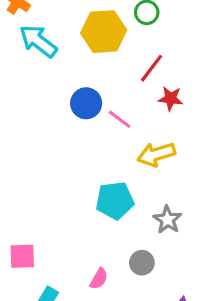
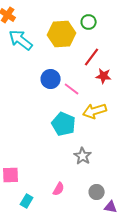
cyan pentagon: (115, 201) -> (64, 124), moved, turned 30
gray star: (167, 220) -> (83, 156), moved
gray circle: (142, 263) -> (97, 192), moved

